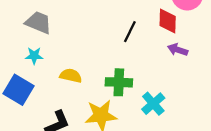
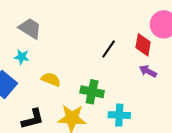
cyan cross: (153, 104) -> (119, 115), turned 35

